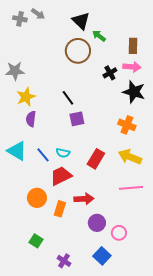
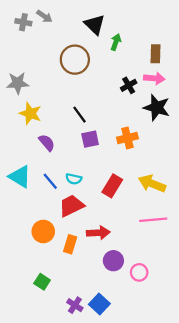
green arrow: (99, 36) -> (116, 42), turned 72
brown circle: (78, 51) -> (75, 60), moved
yellow star: (26, 97) -> (30, 113), turned -30
purple semicircle: (31, 119) -> (47, 143), moved, turned 133
orange cross: (127, 125) -> (127, 138), moved, turned -36
blue square: (102, 256) -> (99, 304), moved

